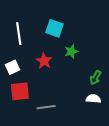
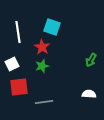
green star: (71, 51) -> (42, 66), moved
red star: (44, 61) -> (42, 47), moved
green arrow: (95, 78) -> (91, 60), moved

